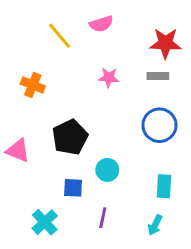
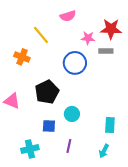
yellow line: (60, 36) -> (41, 35), moved
pink star: (109, 78) -> (88, 38), moved
blue circle: (159, 125) -> (75, 63), moved
cyan cross: (45, 222) -> (30, 149), turned 30

